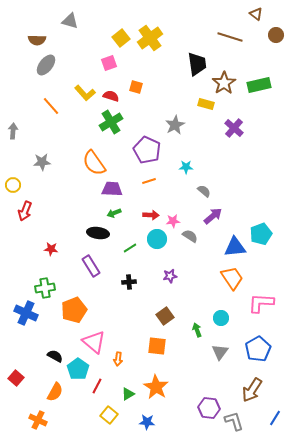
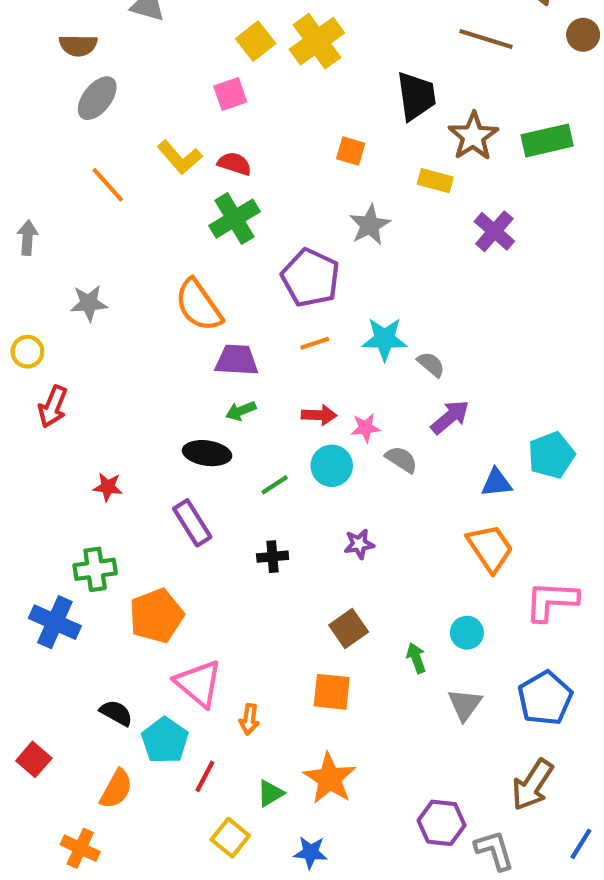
orange square: (136, 87) -> (351, 151), moved
cyan star: (186, 167) -> (385, 339), moved, size x1.5
blue triangle: (235, 247) -> (496, 483), size x0.7

